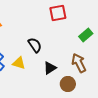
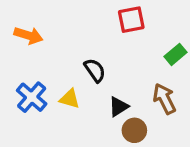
brown circle: (68, 84) -> (134, 130), moved

